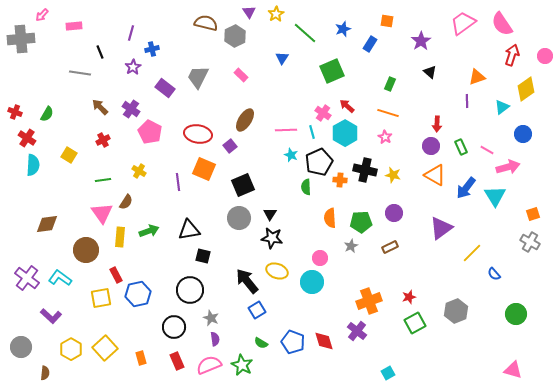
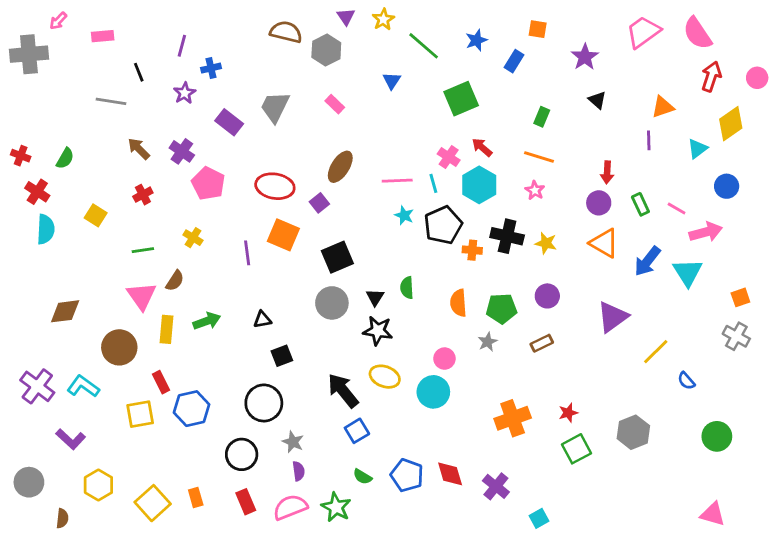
green semicircle: (306, 187) -> (407, 288), moved
black triangle: (189, 230) -> (262, 320), size x0.6
black square: (203, 256) -> (282, 356), turned -35
purple cross: (357, 331) -> (496, 486), moved
yellow square: (105, 348) -> (153, 503), moved

